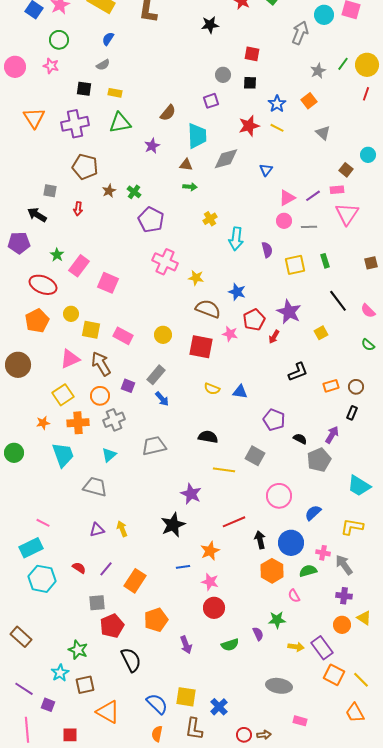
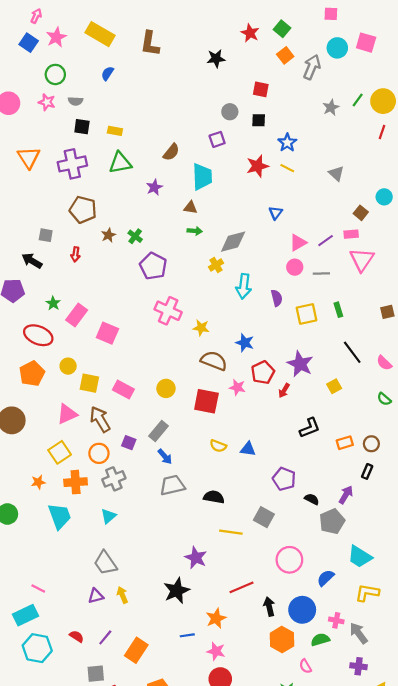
gray semicircle: (103, 65) -> (76, 101), moved, turned 32
orange square: (309, 101) -> (285, 55), moved
gray diamond: (226, 159) -> (233, 242), moved
gray trapezoid: (154, 446) -> (172, 485), moved
cyan trapezoid: (359, 486) -> (360, 557), moved
gray trapezoid: (95, 487) -> (105, 563), moved, turned -140

